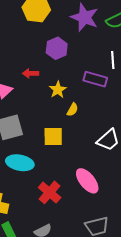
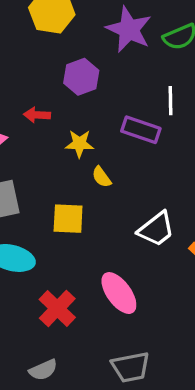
yellow star: (58, 90) -> (79, 144), turned 30
yellow semicircle: (73, 110) -> (102, 177), turned 112

